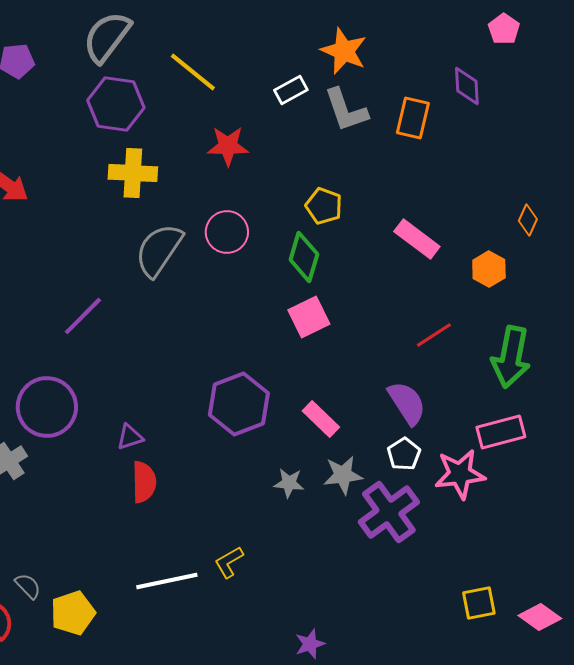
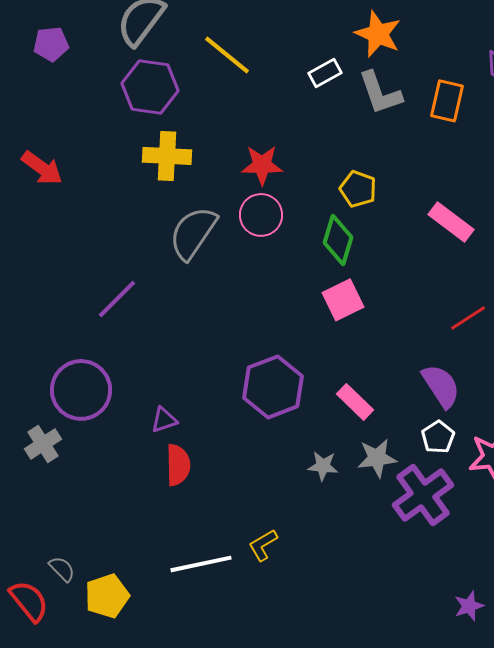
red star: (228, 146) -> (262, 165), moved
purple star: (310, 644) -> (469, 606), moved

